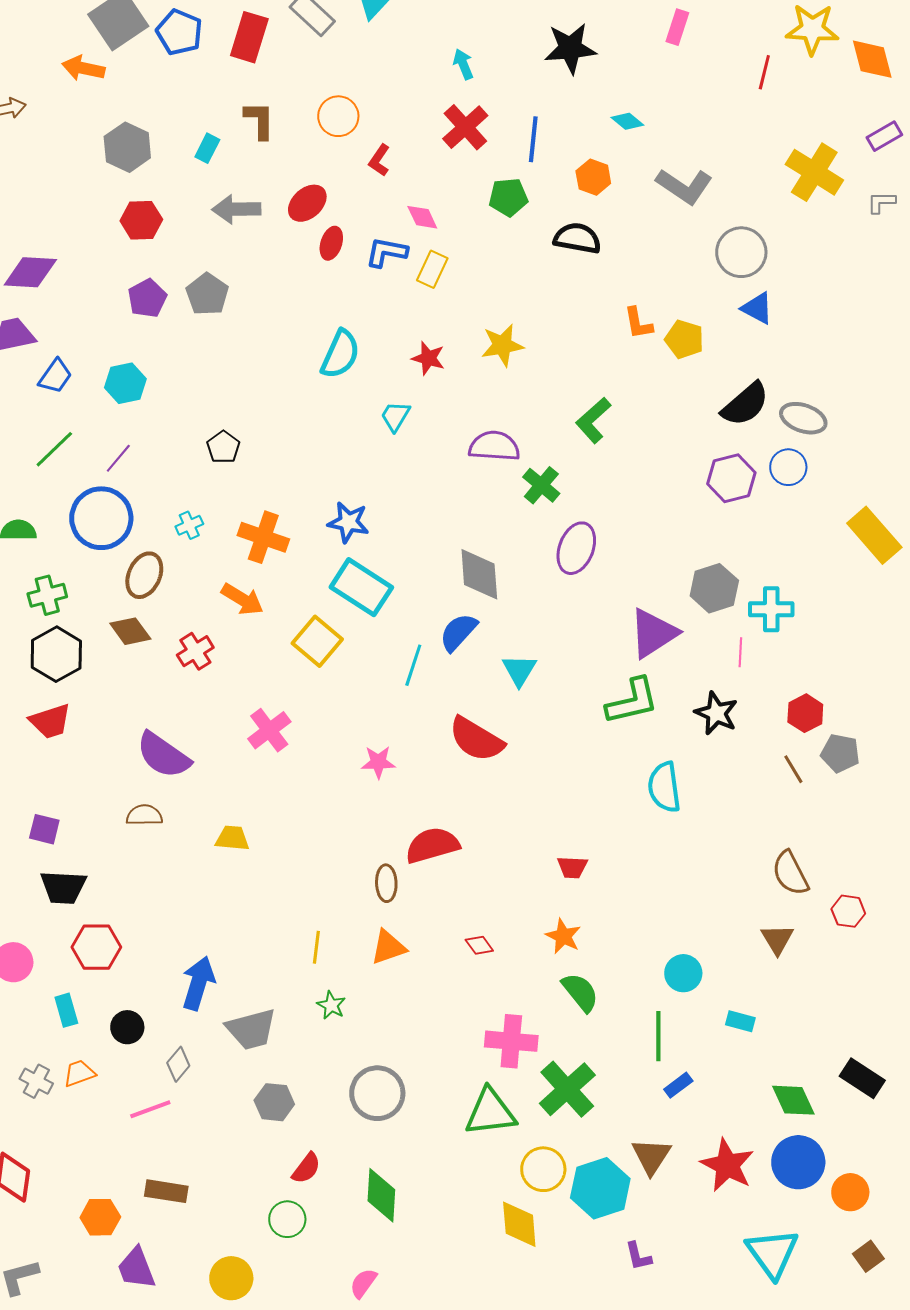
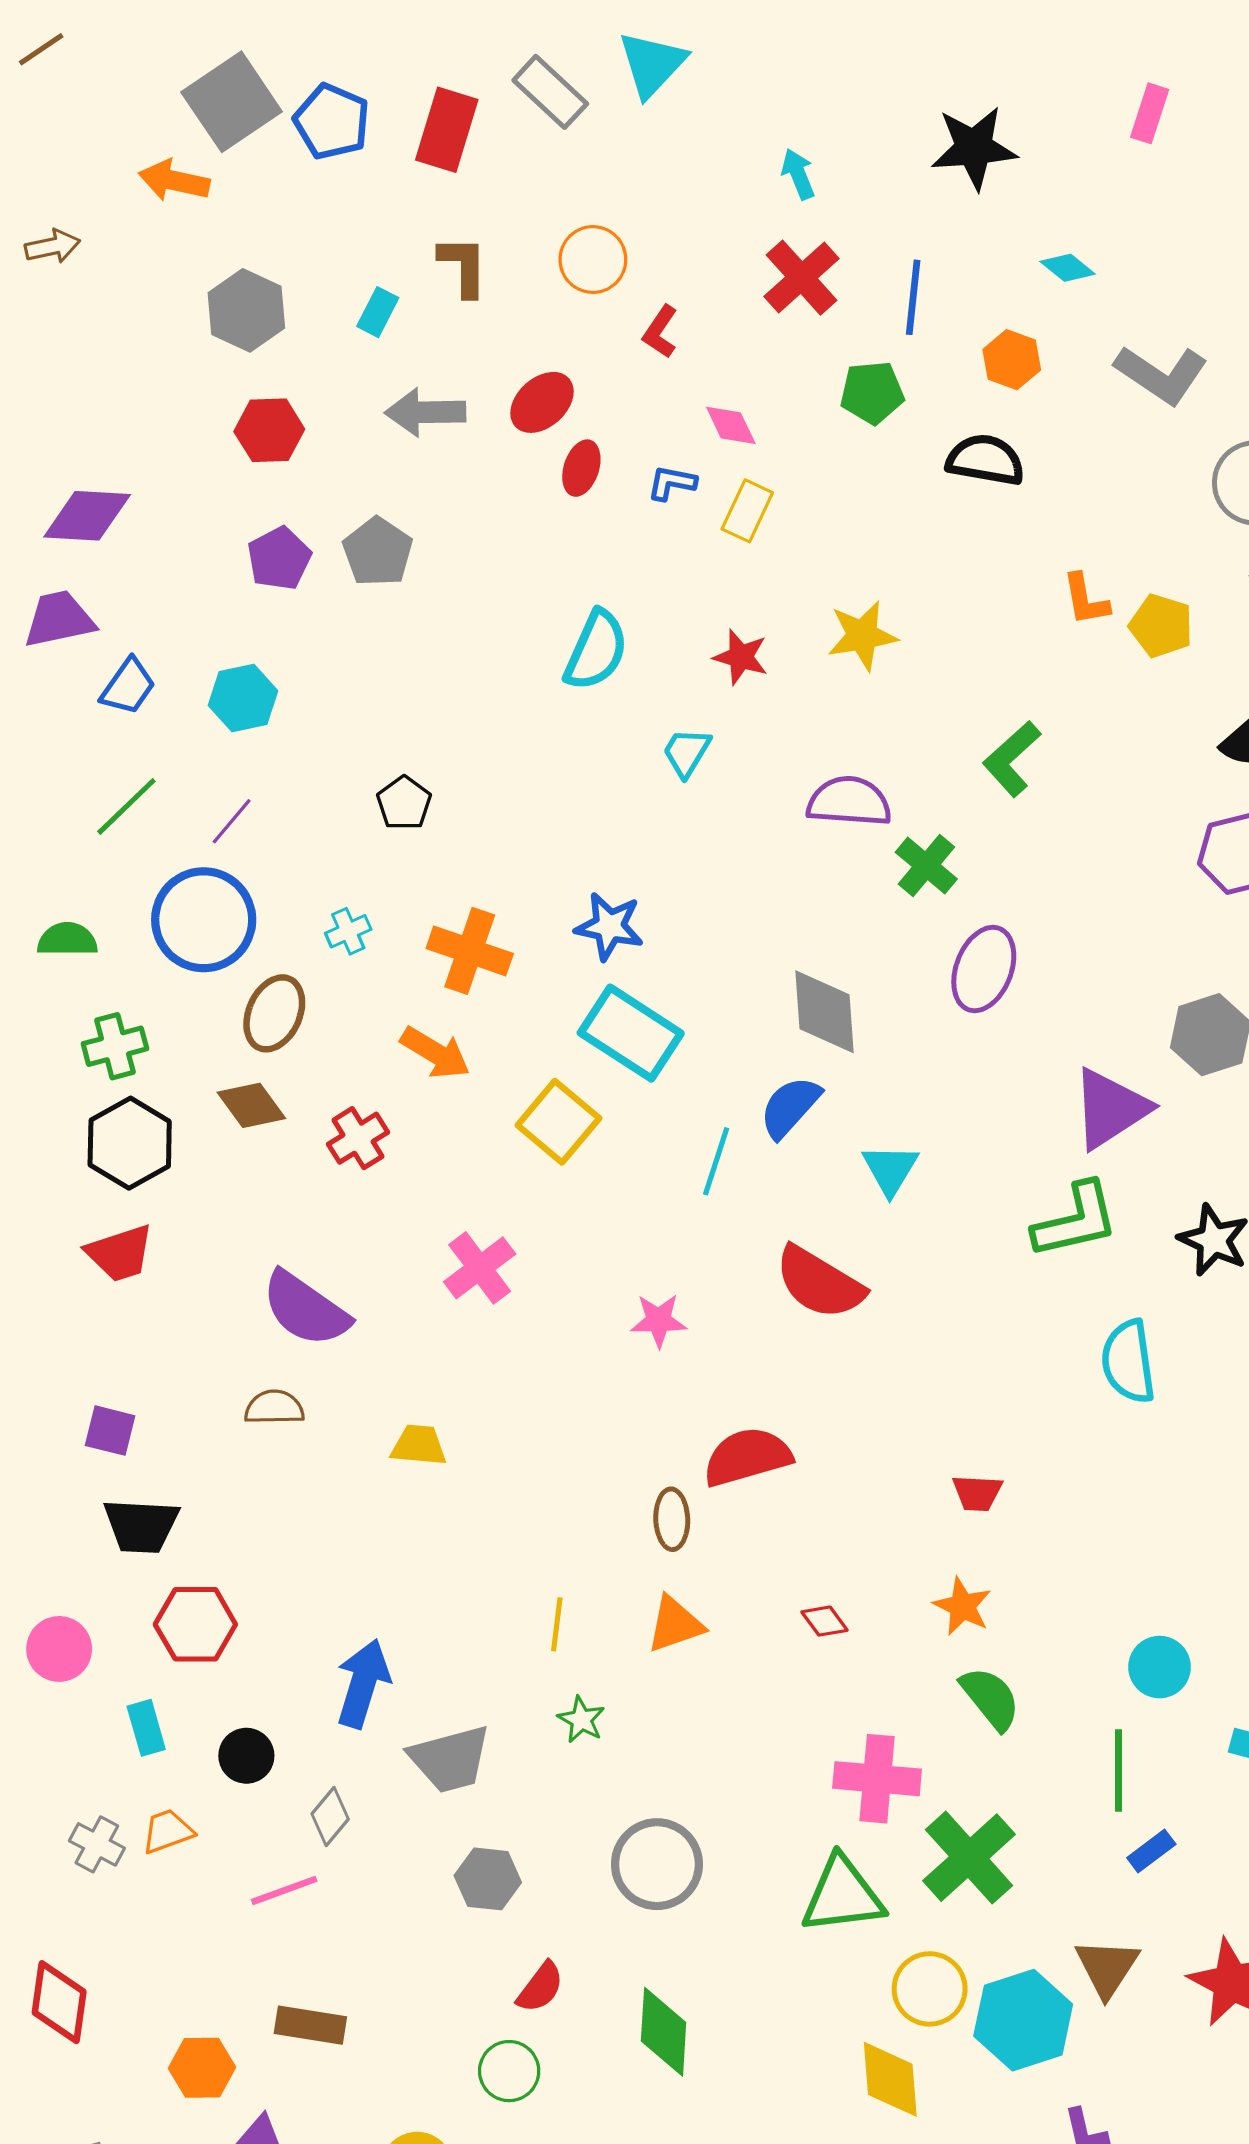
blue L-shape: (386, 252) -> (672, 483), size x0.7

